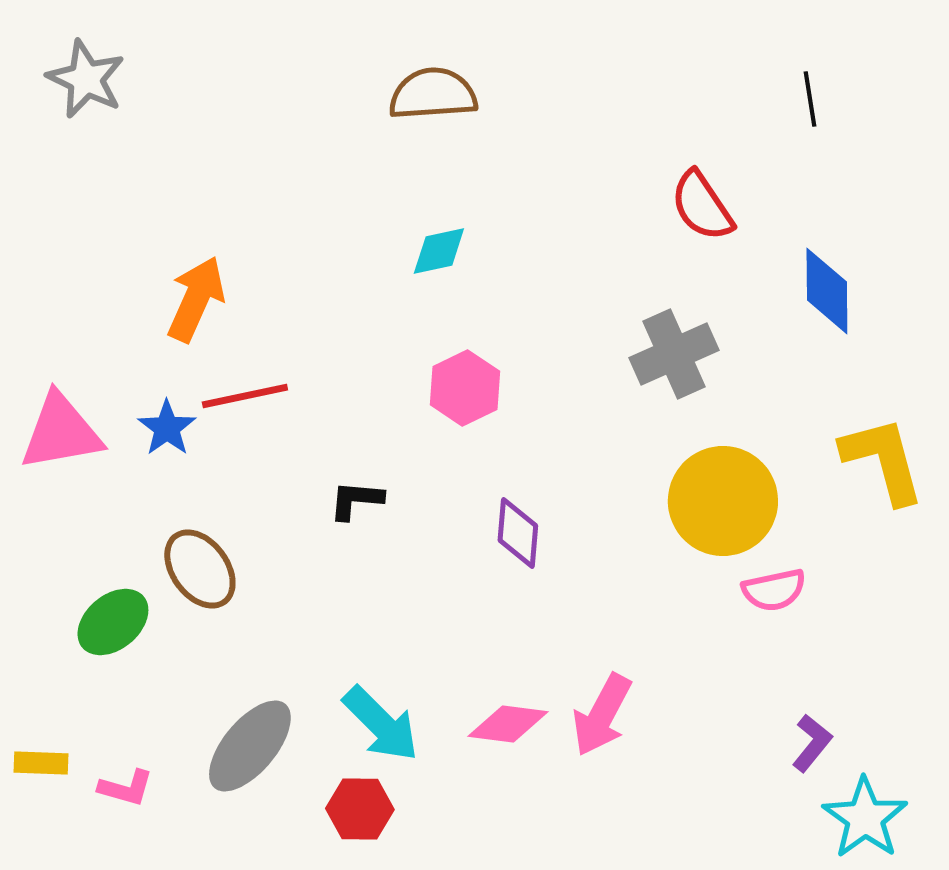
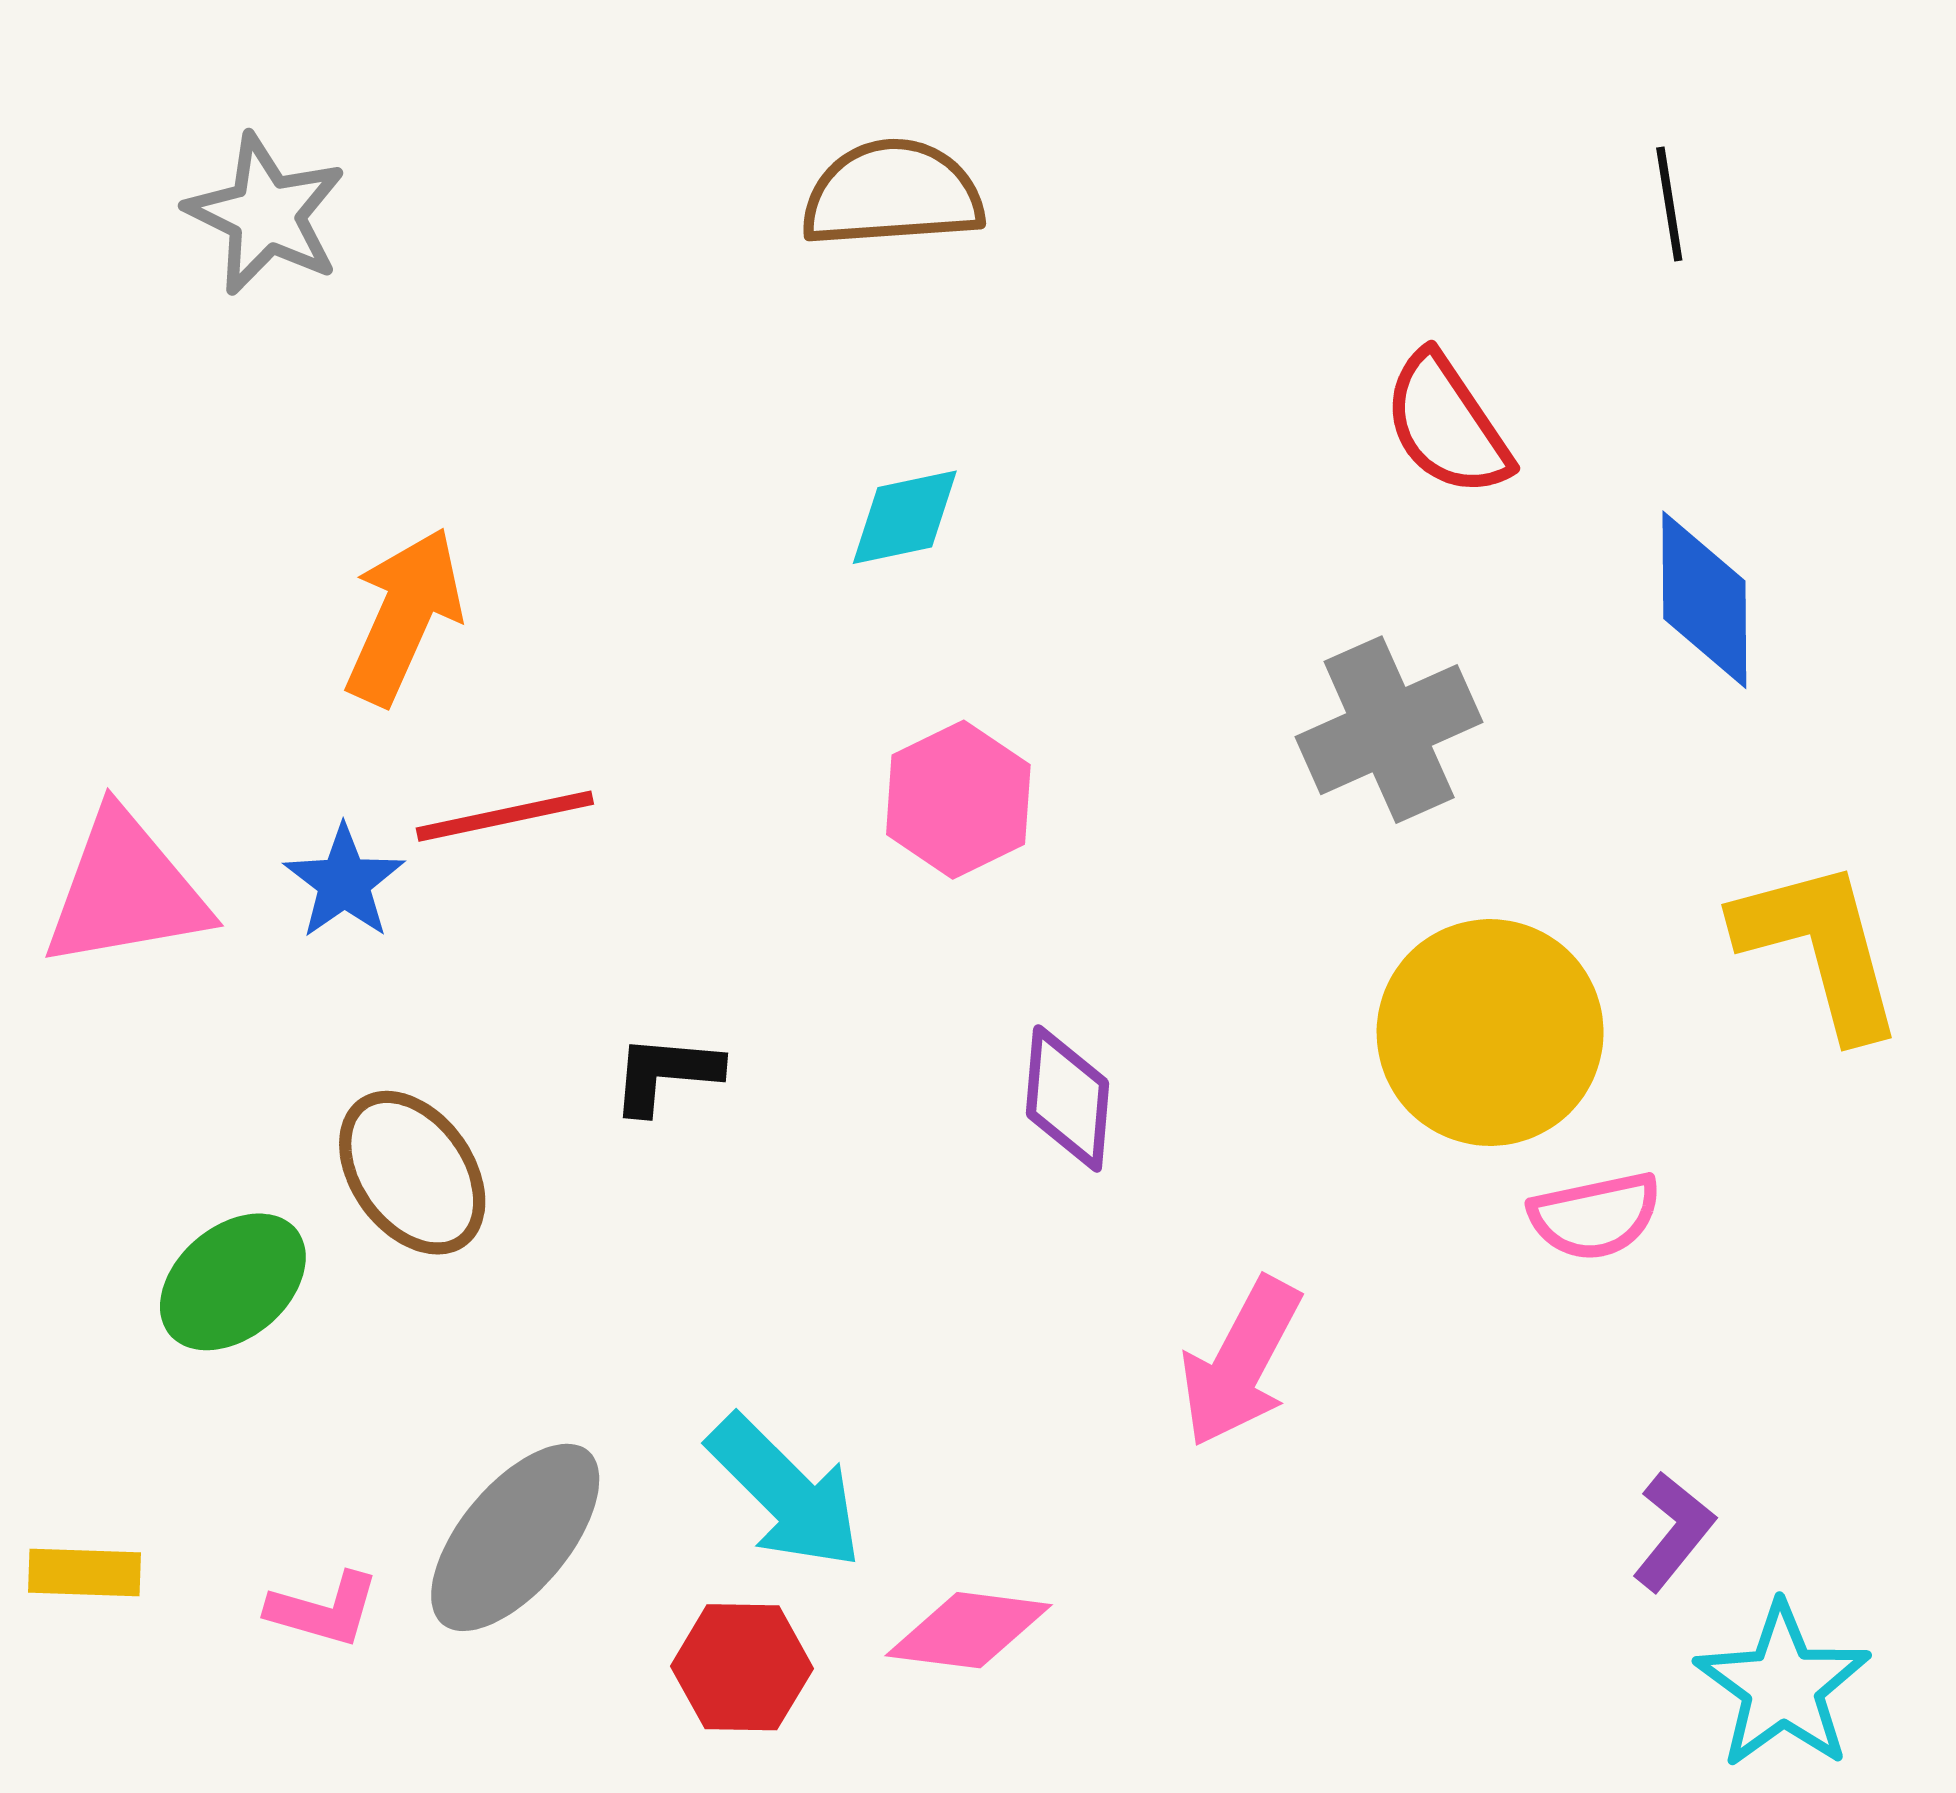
gray star: (86, 79) -> (266, 214), moved
black L-shape: (356, 500) -> (666, 1074), moved
pink arrow: (602, 715) -> (1241, 1362), moved
pink diamond: (508, 724) -> (969, 1630), moved
pink L-shape: (126, 788) -> (324, 1610), moved

